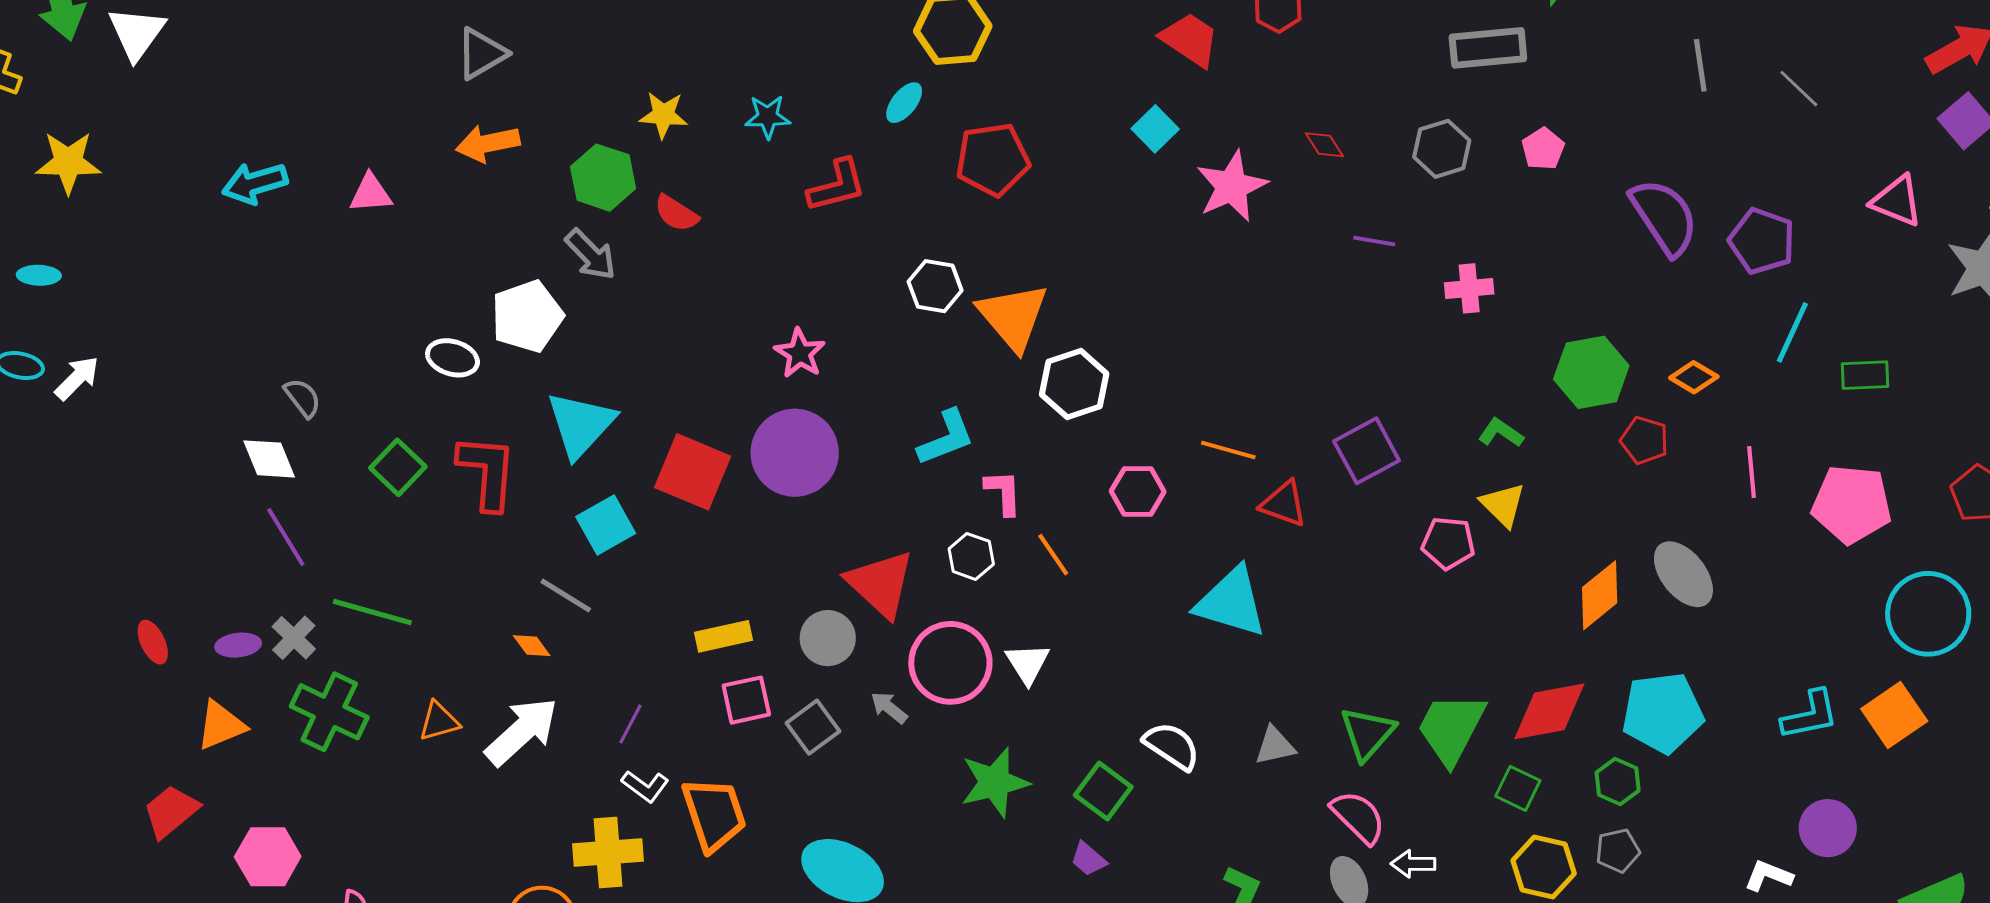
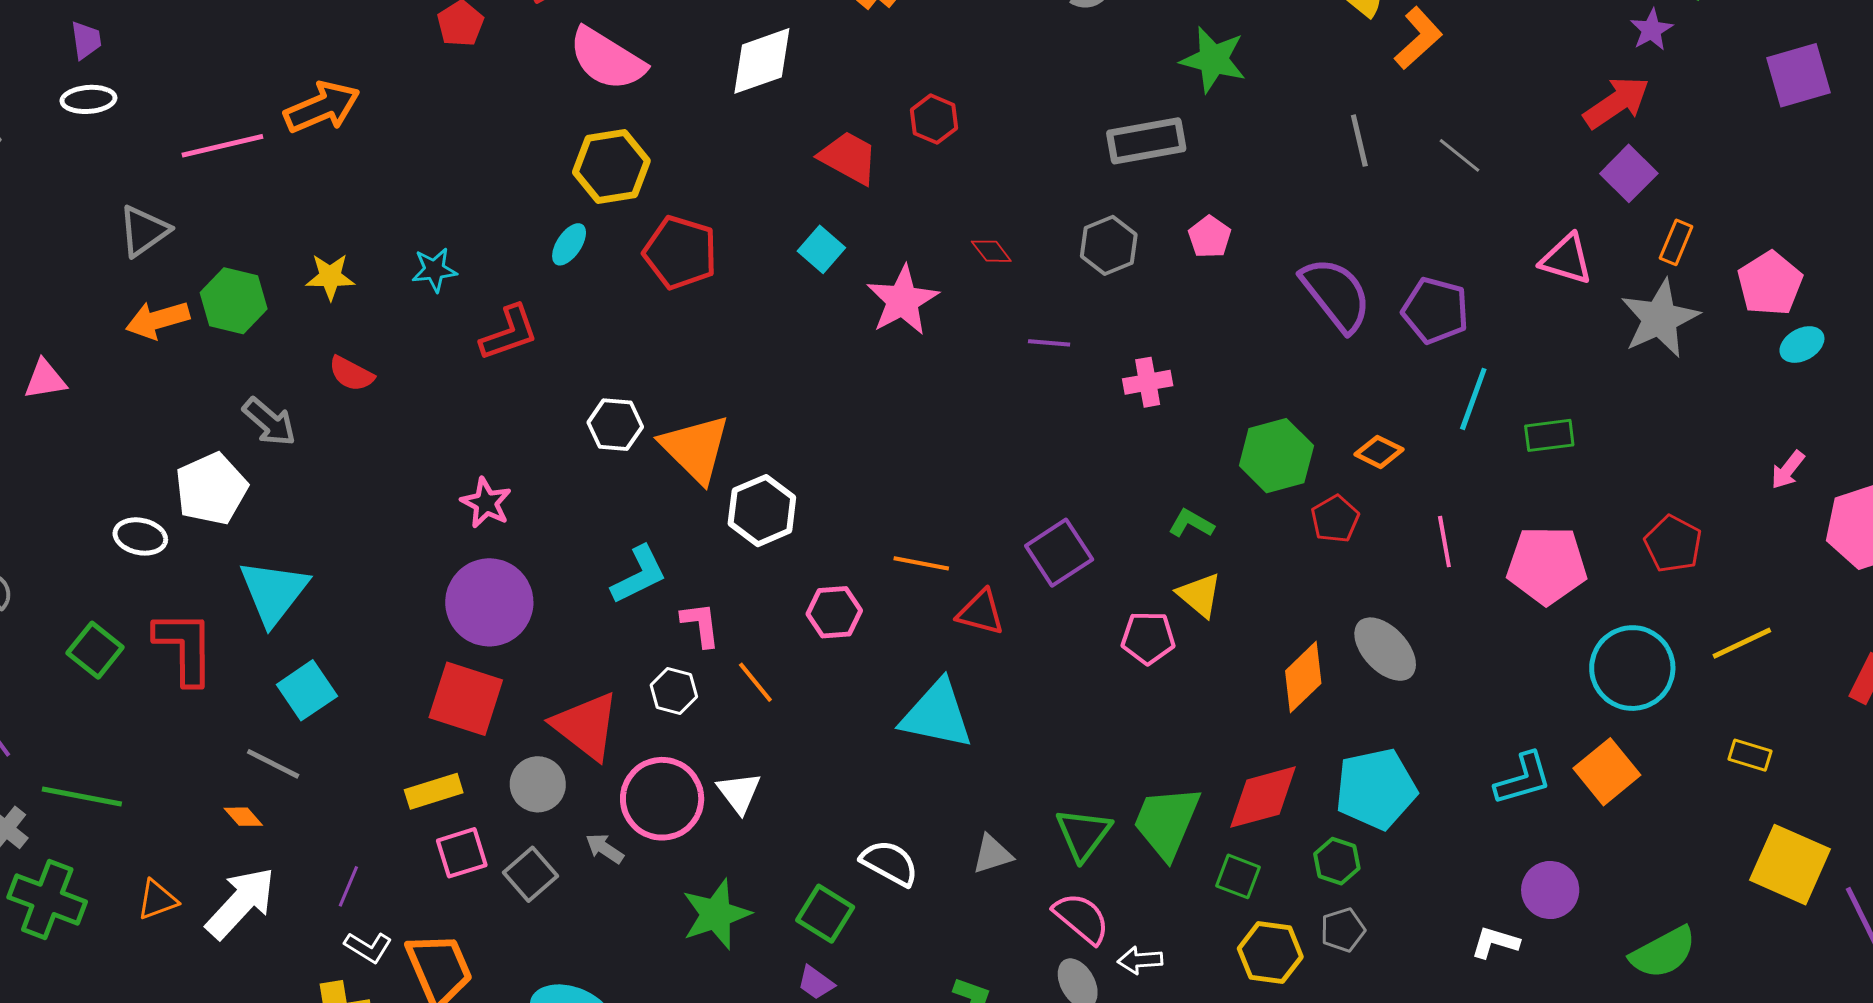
red pentagon: (993, 159) -> (680, 253), moved, turned 30
green hexagon: (603, 178) -> (234, 301), moved
red pentagon: (1644, 440) -> (1335, 519), turned 30
red square: (693, 472) -> (466, 699), moved

